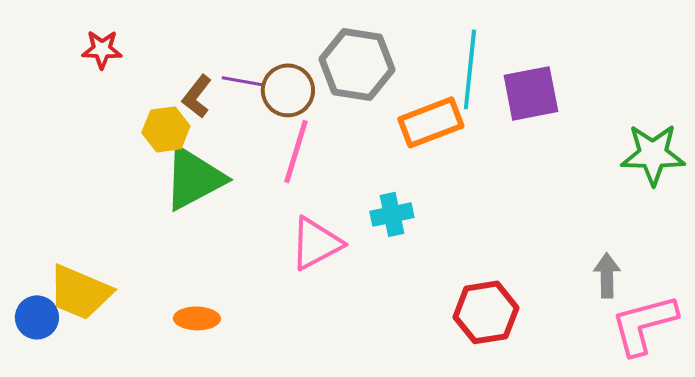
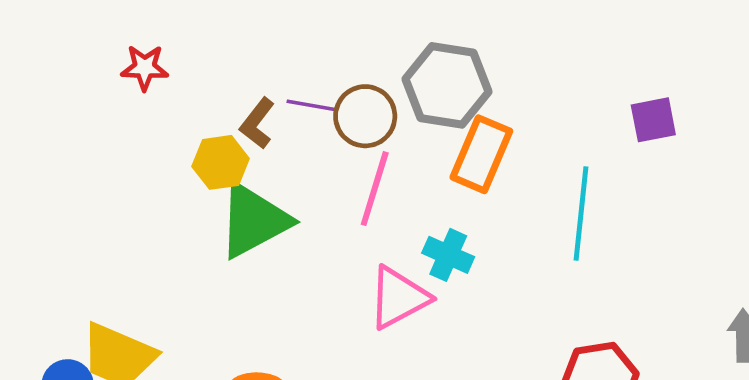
cyan line: (470, 69) -> (581, 213), moved
purple square: (531, 93) -> (653, 120), size x0.7
orange rectangle: (431, 122) -> (481, 154), moved, turned -46
cyan cross: (392, 214) -> (448, 255), moved, turned 36

